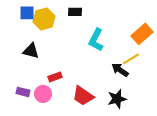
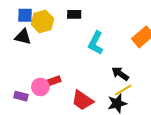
black triangle: (31, 51) -> (23, 37), moved
yellow line: (131, 59) -> (123, 90), moved
pink circle: (43, 94) -> (40, 87), moved

